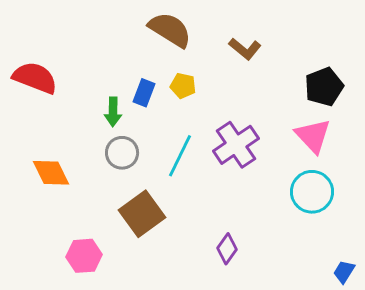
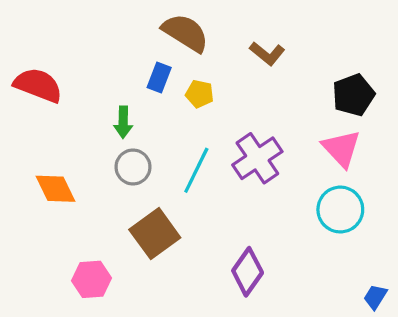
blue rectangle: (144, 93) -> (159, 77), moved
purple diamond: (227, 249) -> (248, 272), size x1.4

